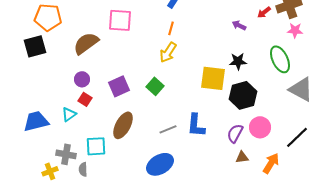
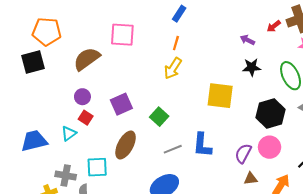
black star: (238, 61) -> (252, 67), moved
green square: (155, 86) -> (159, 117), moved
black hexagon: (243, 95) -> (271, 113), moved

